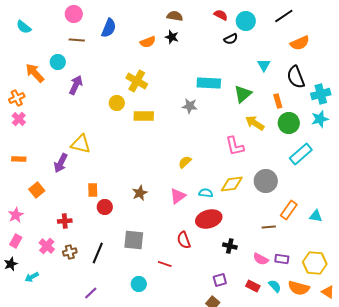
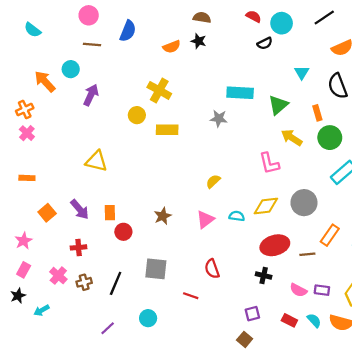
purple arrow: (61, 163) -> (80, 209), moved, turned -66
red ellipse: (209, 219) -> (275, 245), moved
cyan circle: (139, 284) -> (148, 318), moved

